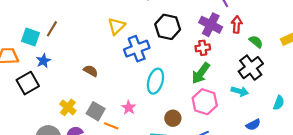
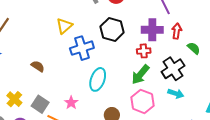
purple cross: (211, 25) -> (152, 30), turned -30
black cross: (251, 68) -> (173, 69), moved

